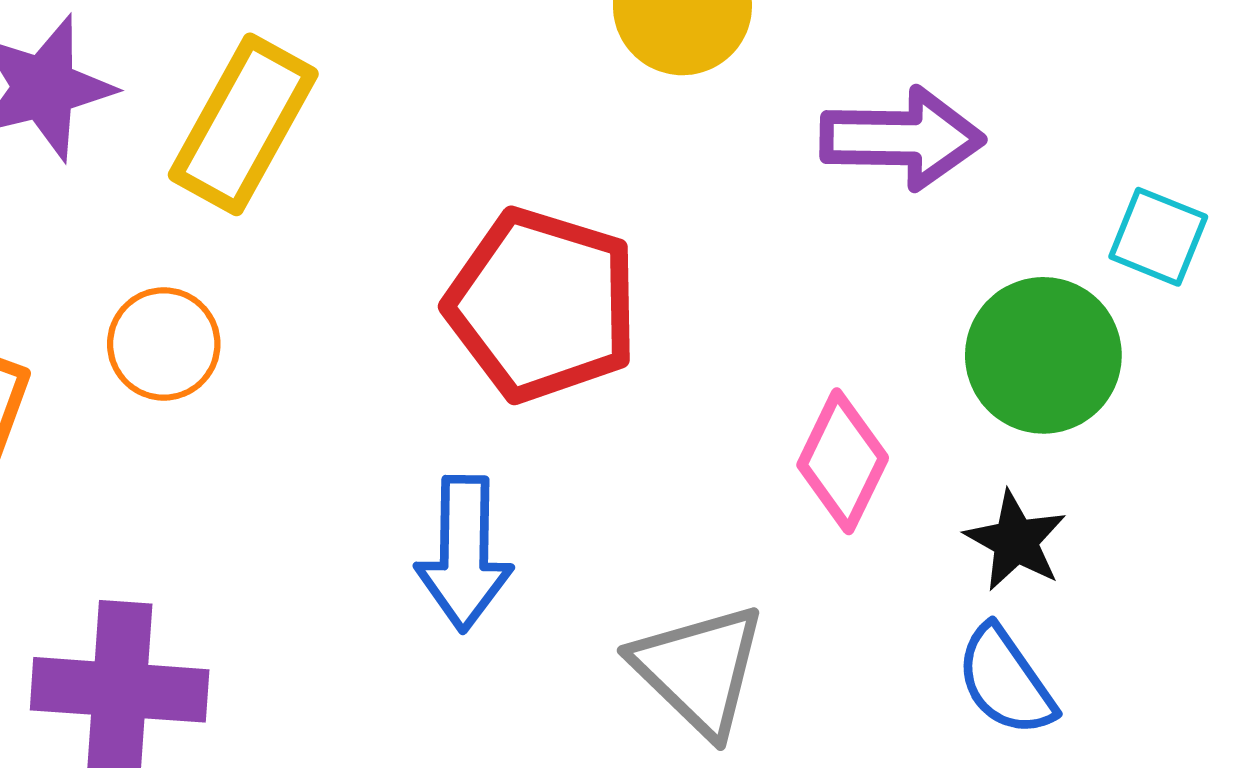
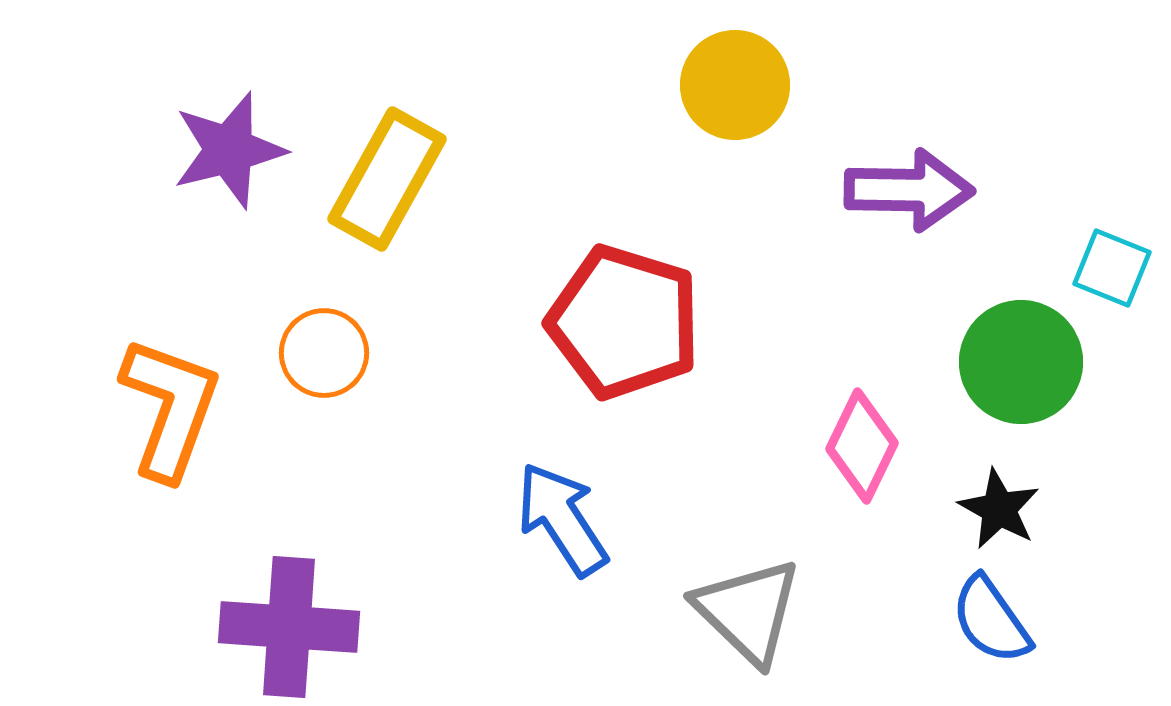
blue arrow: (464, 553) -> (562, 519), turned 146

